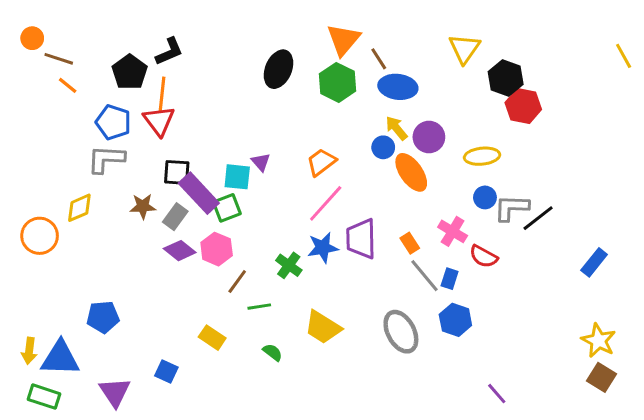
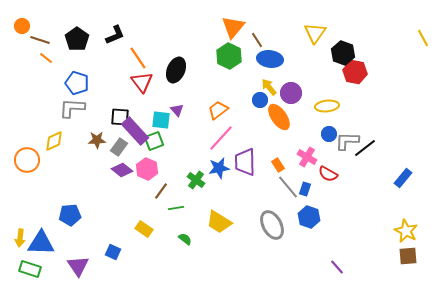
black ellipse: (278, 69) -> (176, 70), moved
black pentagon: (130, 72) -> (77, 39), moved
orange line: (162, 94) -> (138, 58), moved, turned -40
red triangle: (159, 121) -> (142, 82), moved
brown square: (601, 377) -> (408, 256), turned -36

